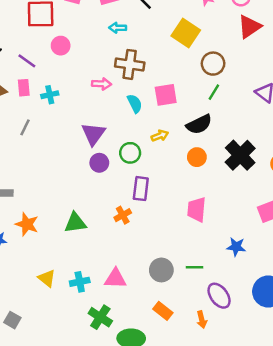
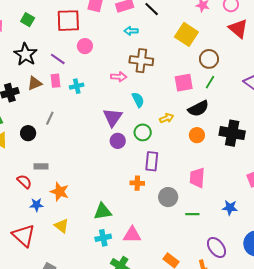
red triangle: (249, 27) -> (238, 28), turned -45
pink square: (166, 95) -> (184, 83), moved
cyan semicircle: (135, 104) -> (138, 100), moved
gray line: (25, 127) -> (50, 118), moved
black cross: (240, 155) -> (232, 133), turned -35
orange cross: (123, 215) -> (137, 183), turned 32
green triangle: (75, 223) -> (103, 212), moved
green line: (195, 267) -> (192, 214), moved
gray circle: (161, 270) -> (168, 197), moved
yellow triangle: (47, 278) -> (61, 226), moved

